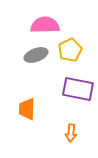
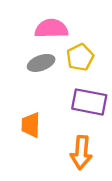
orange arrow: (71, 133) -> (81, 152), size x1.6

